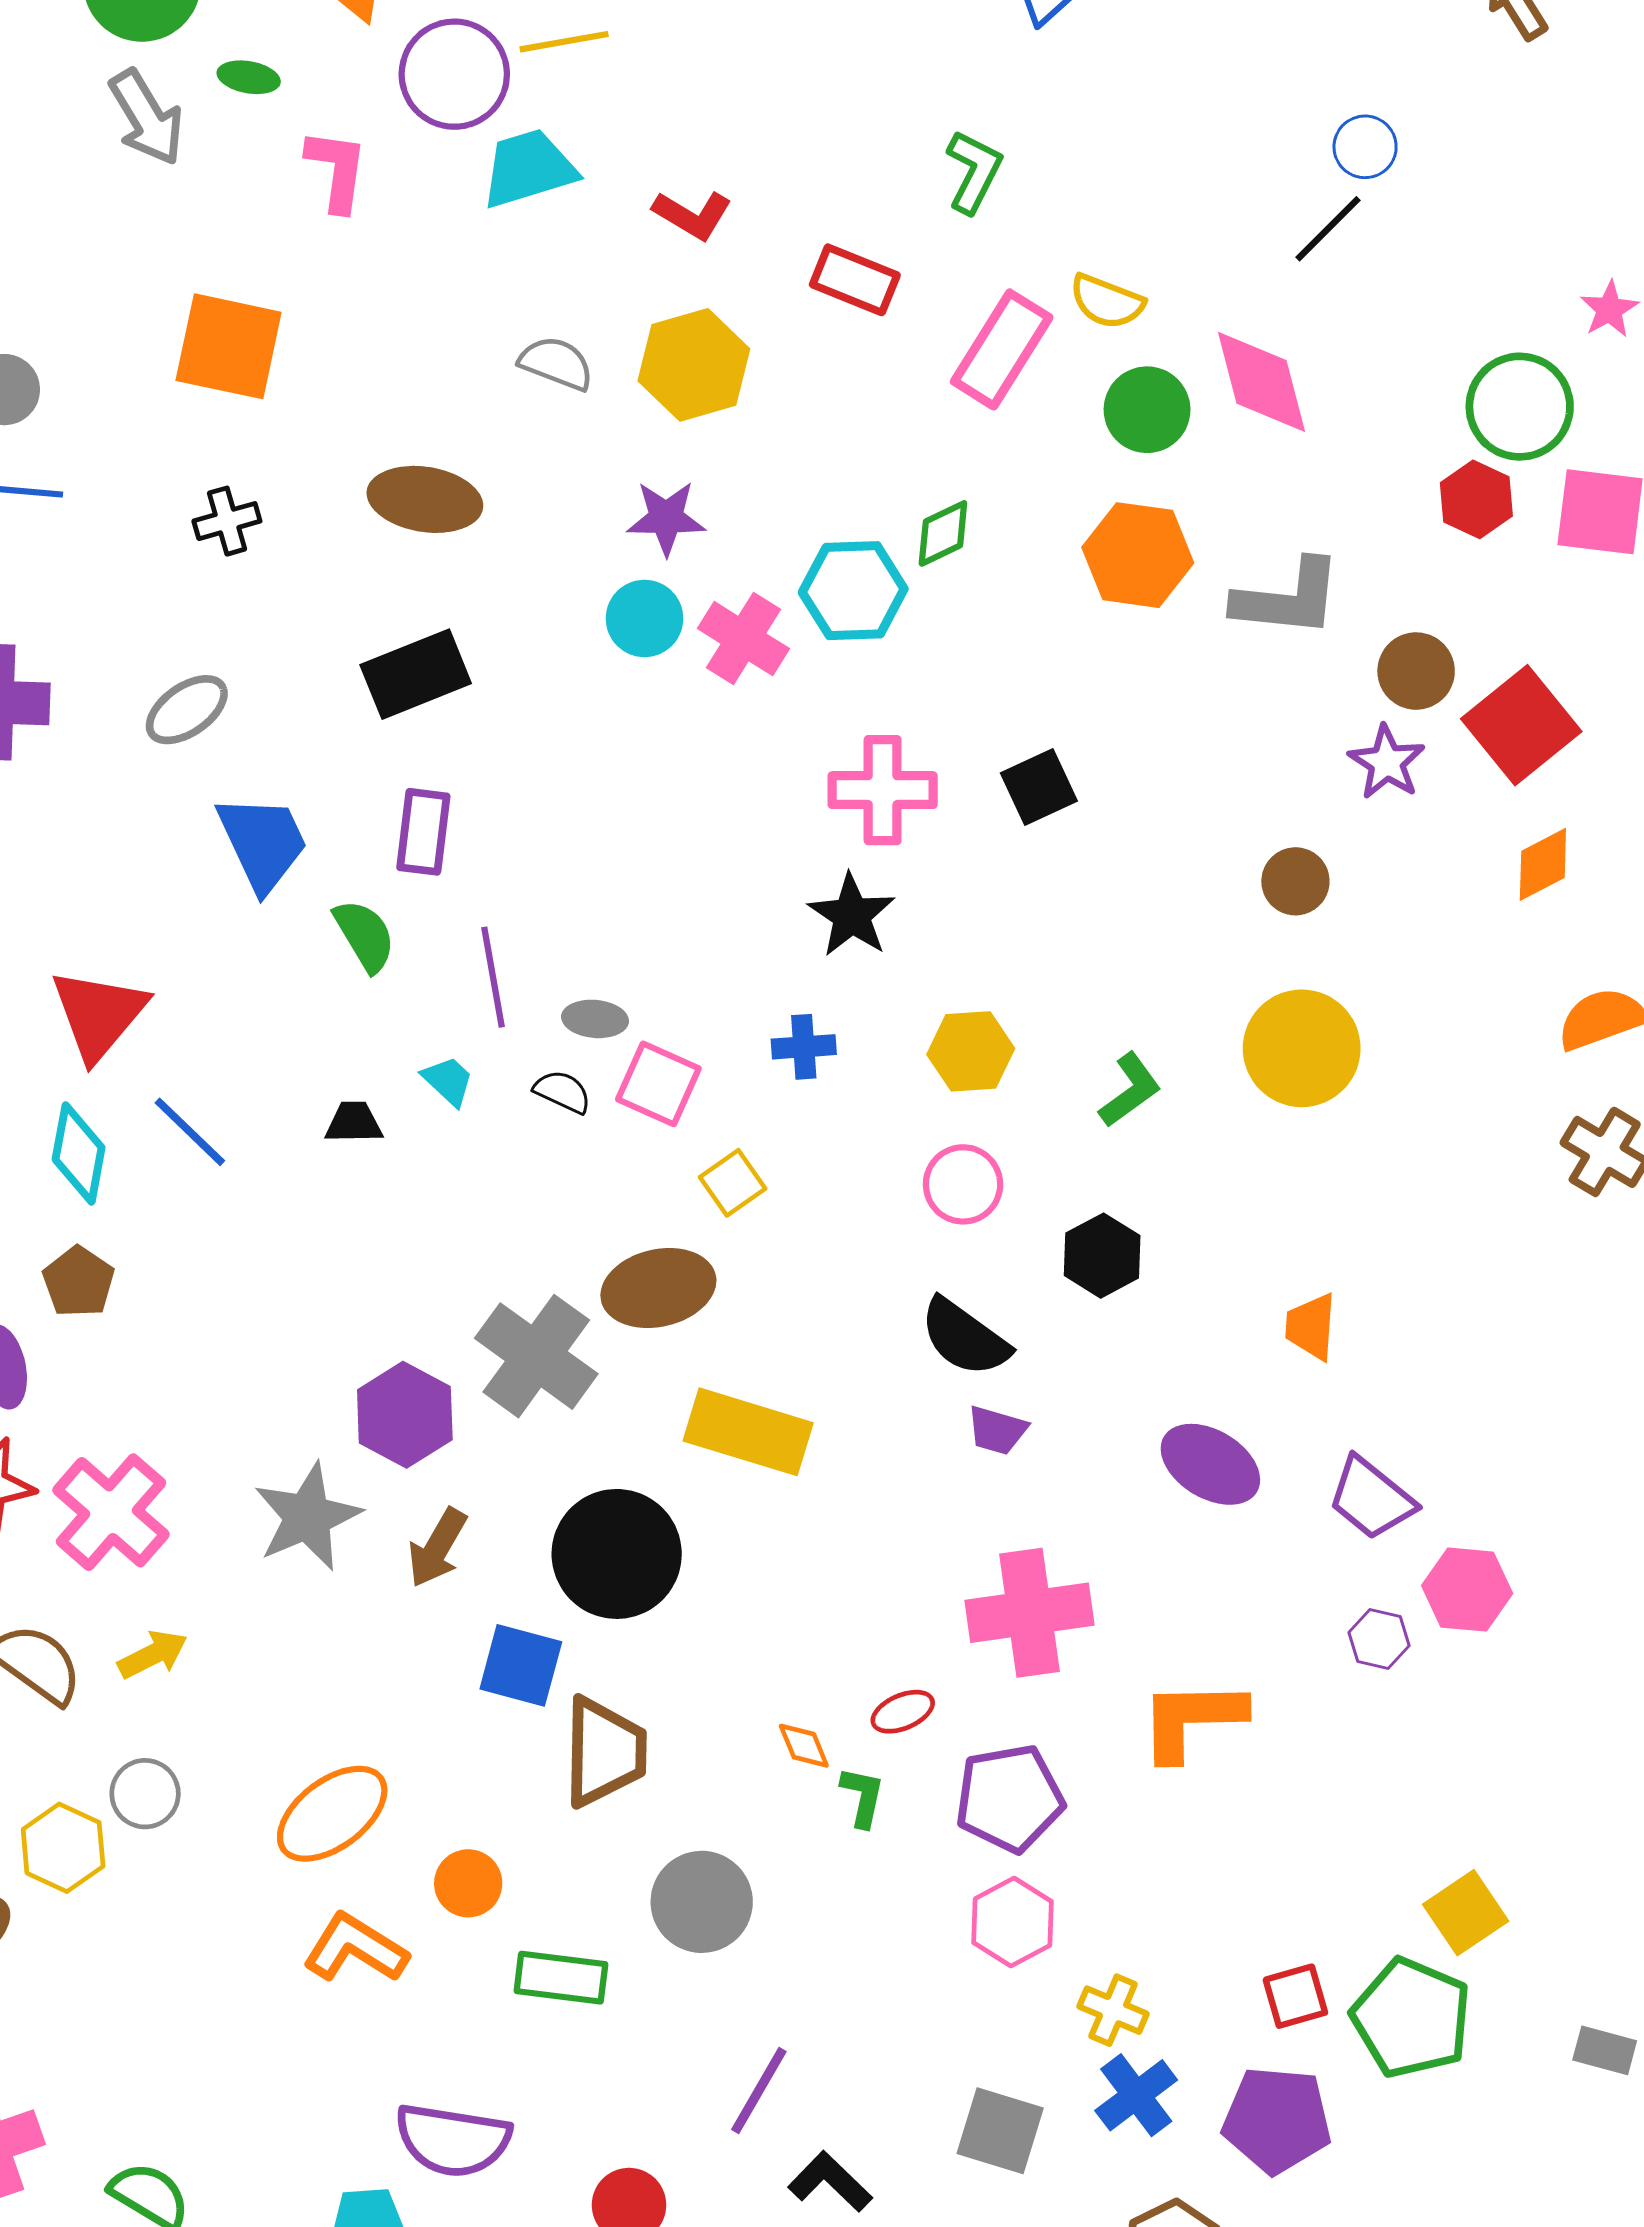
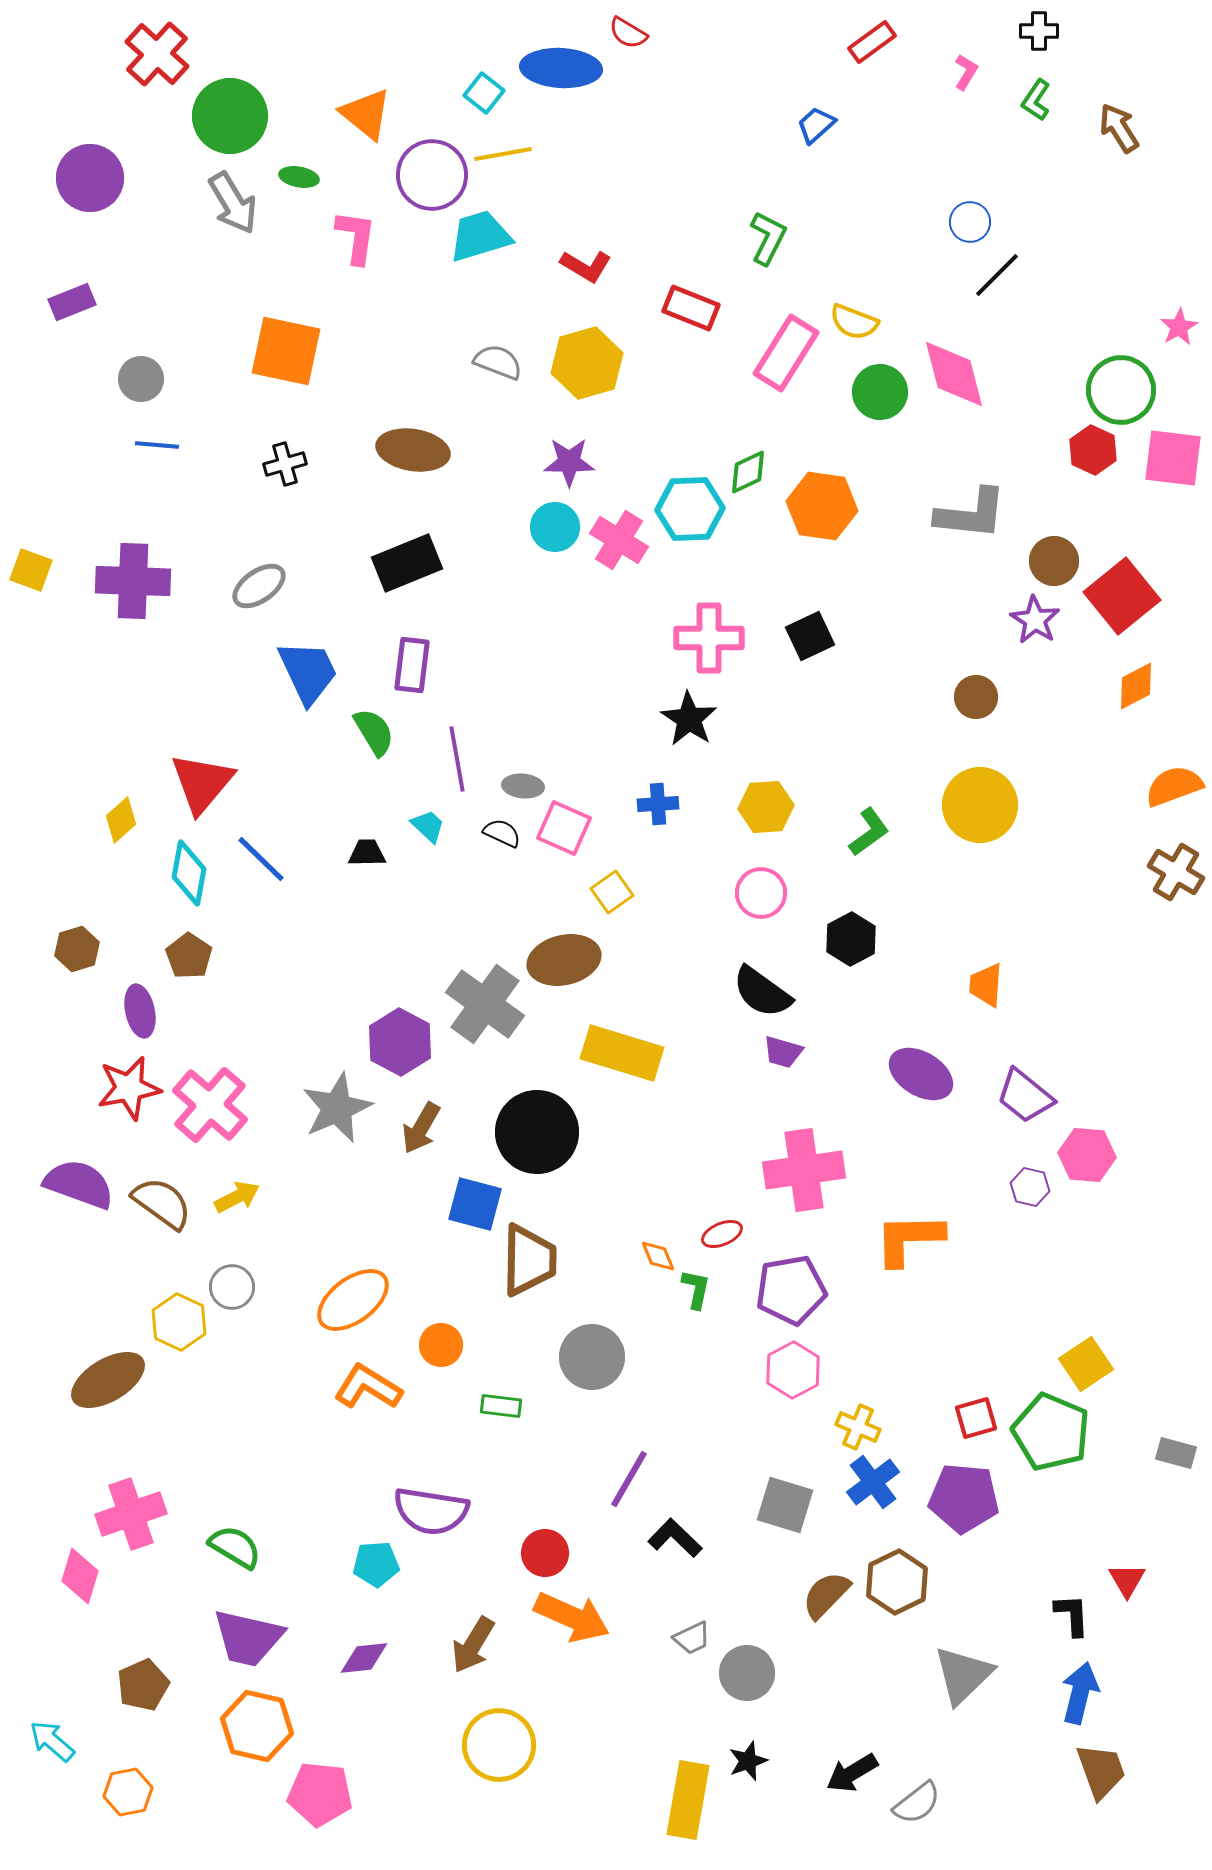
blue circle: (1365, 147) -> (970, 222), moved
orange hexagon: (1138, 555) -> (822, 506), moved
green rectangle: (561, 1978) -> (501, 1406), size x0.7

